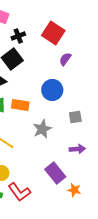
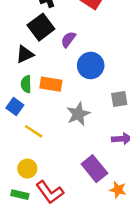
purple semicircle: (65, 59) -> (68, 39), moved

